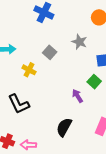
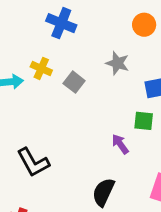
yellow cross: (29, 70) -> (41, 68), moved
green square: (94, 82) -> (144, 121), turned -32

